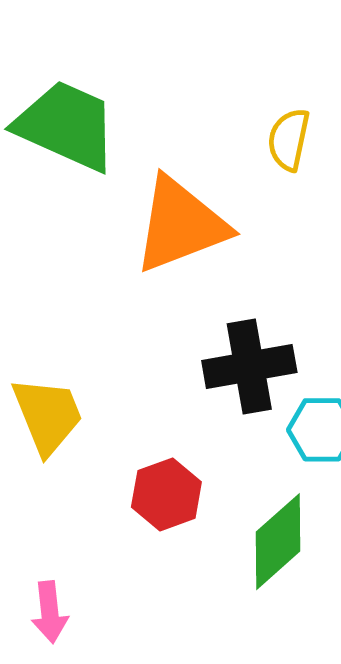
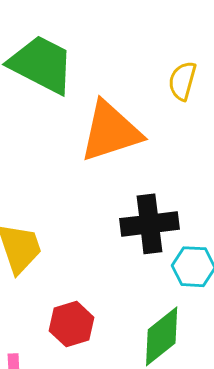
red hexagon: (166, 494) -> (71, 324), moved

